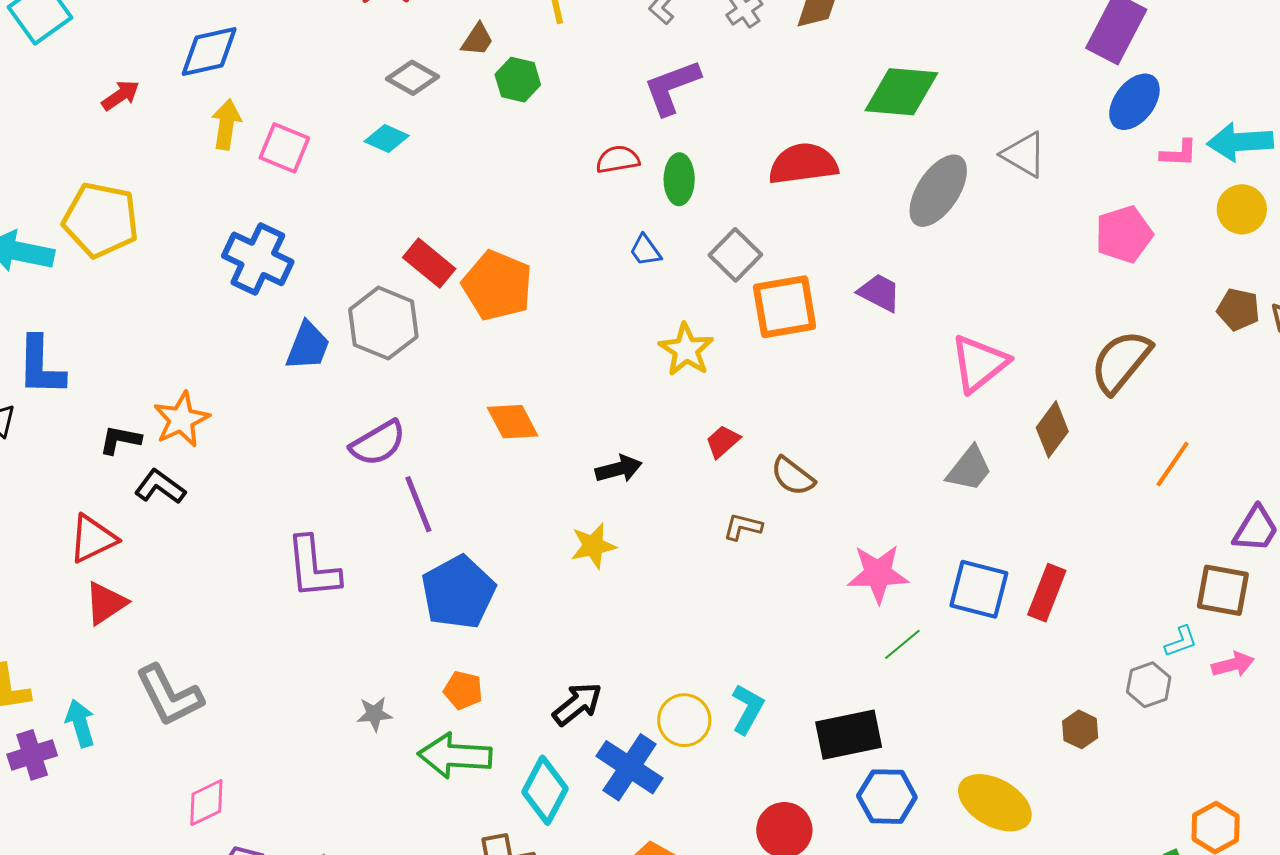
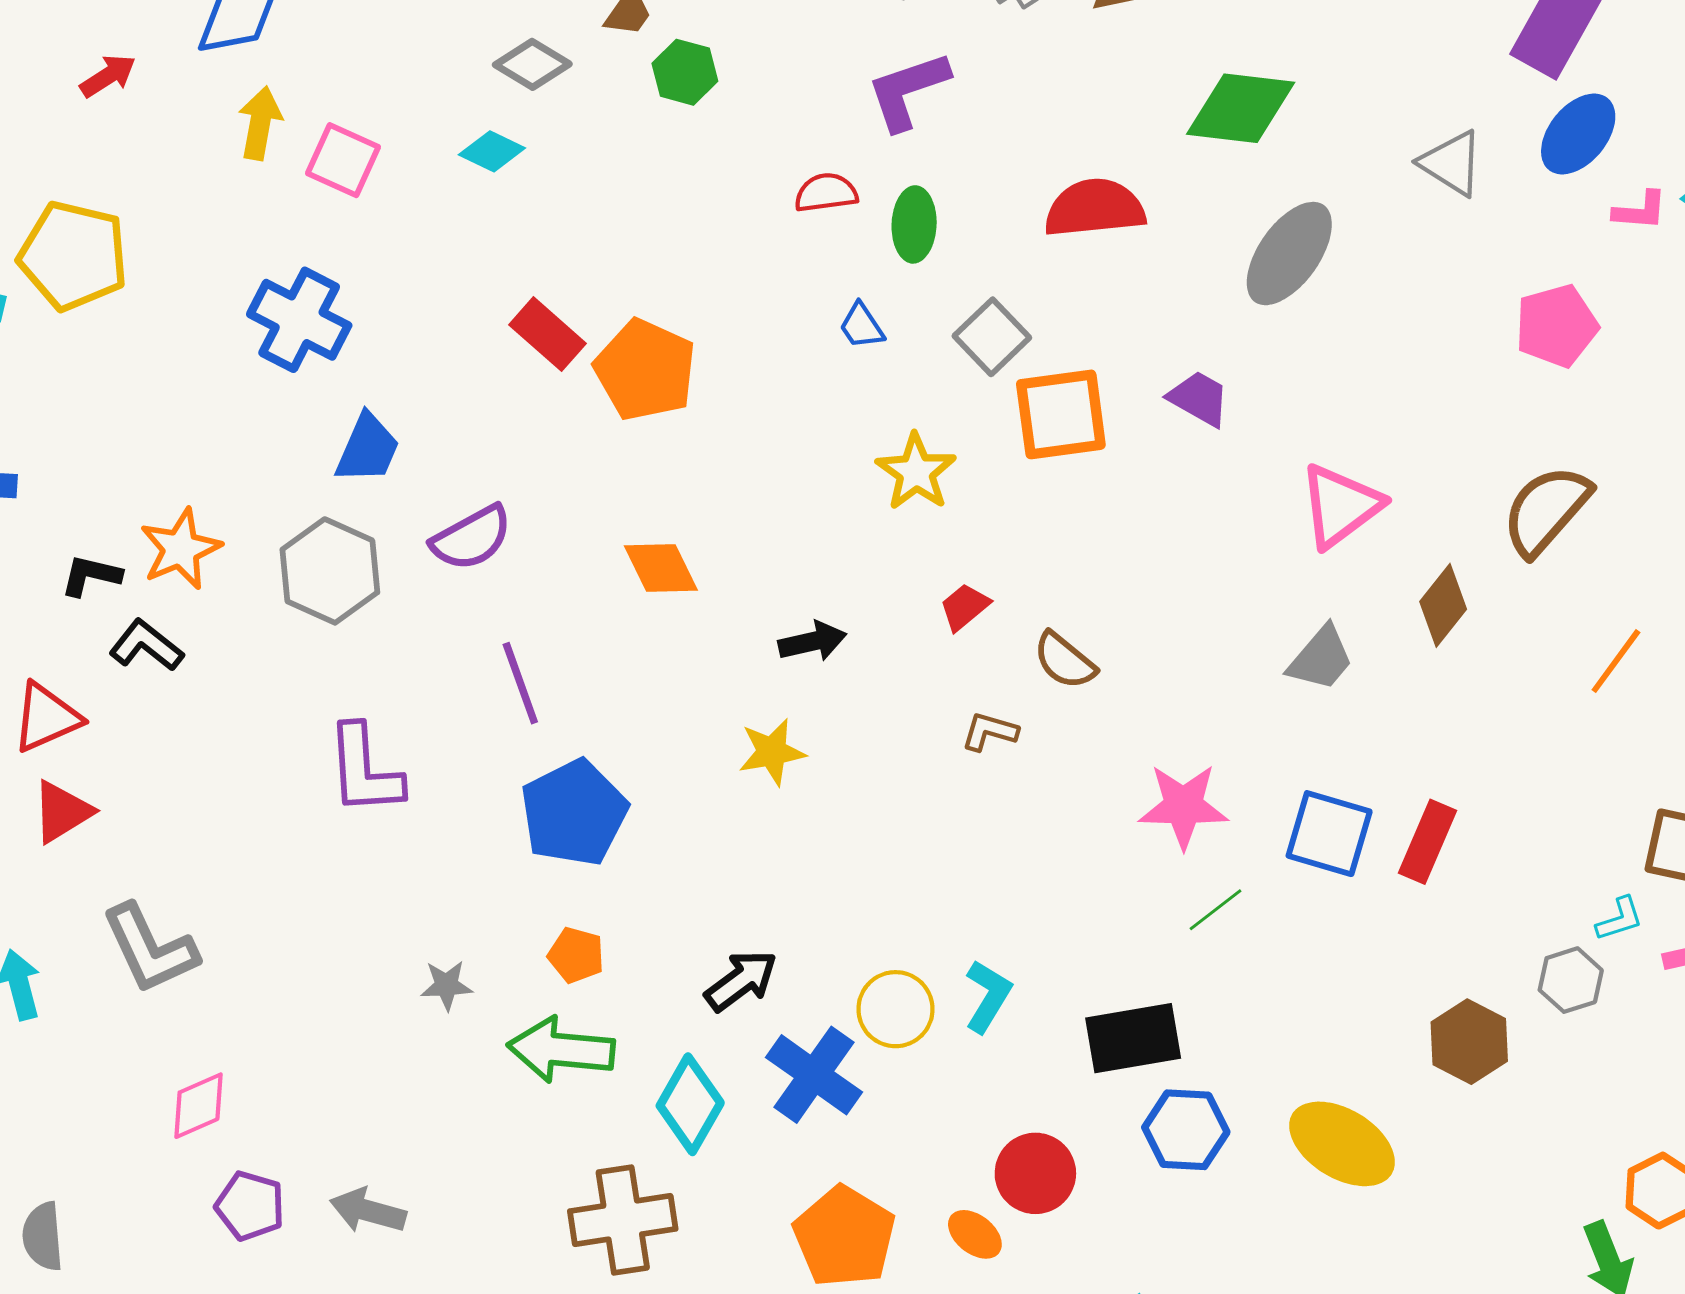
gray triangle: (1024, 155) -> (1452, 163), moved
gray hexagon: (383, 323) -> (330, 571), moved
purple semicircle: (378, 443) -> (472, 538), moved
brown hexagon: (1080, 729) -> (1469, 1042), size x1.5

